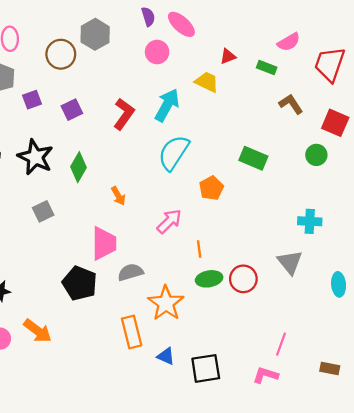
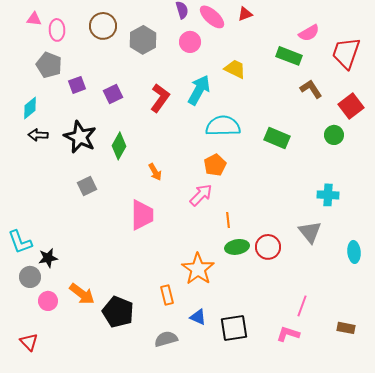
gray hexagon: (95, 34) -> (143, 40), moved
brown circle: (61, 54) -> (103, 26), moved
red triangle: (228, 56) -> (245, 14), moved
green rectangle: (267, 68) -> (289, 56), size x1.4
red square: (335, 123) -> (351, 106), turned 30
cyan semicircle: (174, 153) -> (223, 126), moved, turned 56
orange pentagon: (211, 188) -> (215, 165), moved
gray semicircle: (130, 272) -> (166, 339), moved
black pentagon: (80, 283) -> (118, 312), moved
orange rectangle: (132, 332) -> (167, 295), size x0.7

